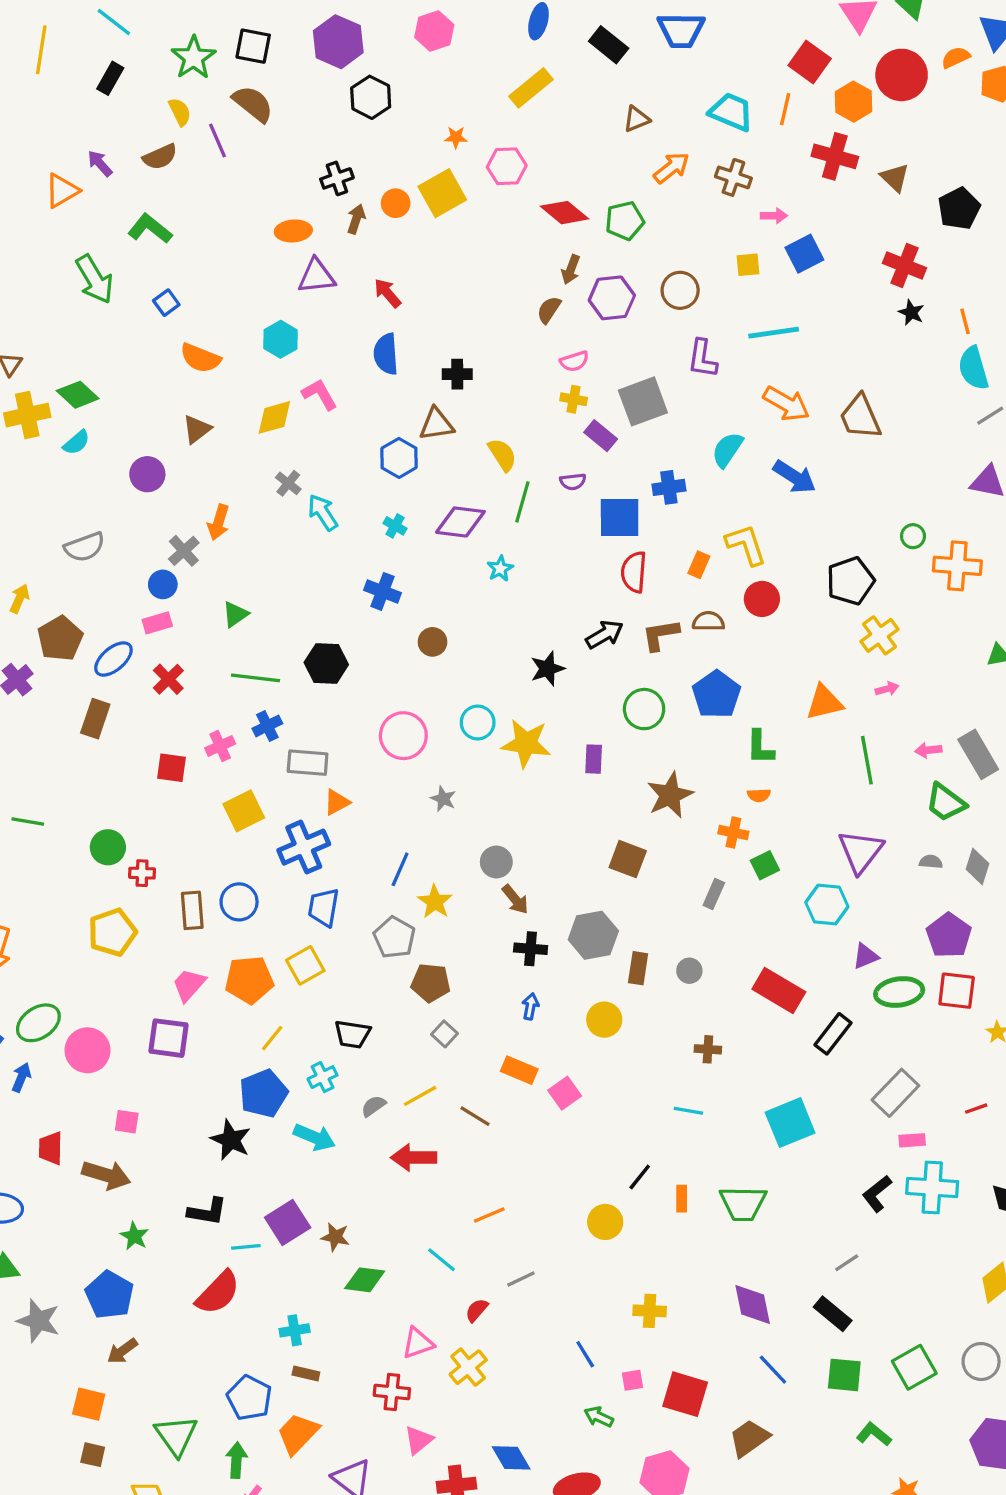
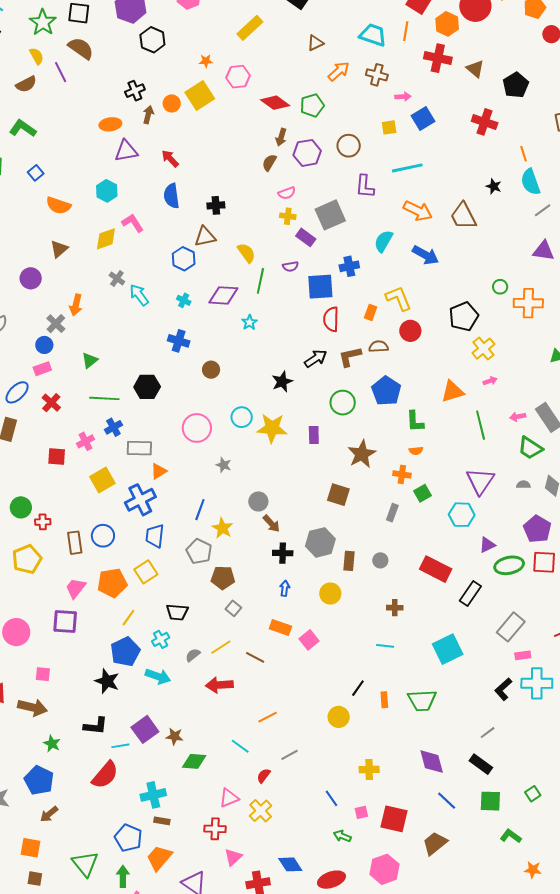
black star: (911, 313) -> (494, 186), moved
cyan cross: (295, 1330) -> (153, 795), size x1.4
green square: (914, 1367) -> (533, 794), size x0.6

